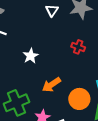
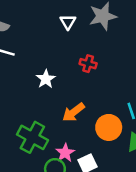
red cross: (78, 47) -> (88, 64), moved
green cross: (16, 103) -> (32, 137), turned -35

